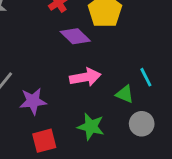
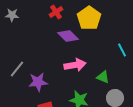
cyan line: (146, 77) -> (122, 50), moved

